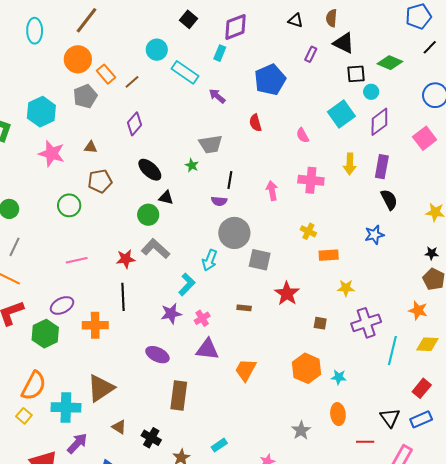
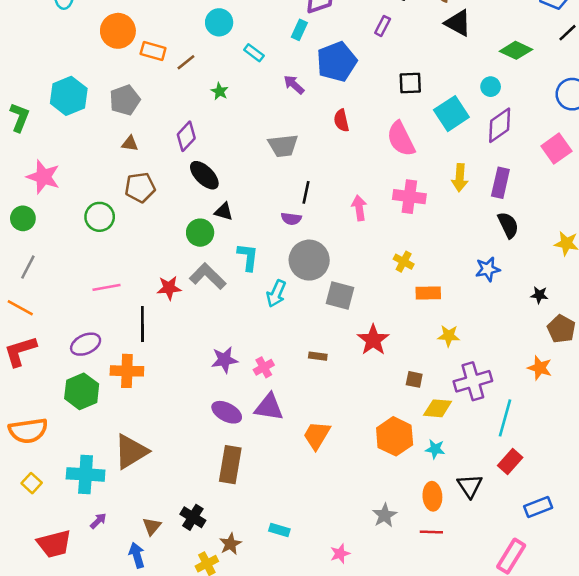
purple rectangle: (311, 54) -> (383, 26), moved
cyan rectangle: (185, 72) -> (254, 53), size x0.6
orange rectangle: (106, 74) -> (153, 51), turned -36
black square: (356, 74) -> (410, 83), moved
blue pentagon: (270, 80) -> (337, 62), moved
gray pentagon: (85, 96) -> (125, 100), moved
purple diamond: (134, 124) -> (186, 136), moved
pink semicircle: (303, 135) -> (401, 139), size x1.8
pink star: (52, 154) -> (43, 177), moved
green star: (192, 165) -> (220, 91), moved
black star: (432, 253) -> (539, 295), moved
cyan L-shape: (187, 284) -> (248, 257), moved, turned -40
black line: (123, 297) -> (142, 324), moved
green hexagon: (45, 334) -> (82, 391), moved
yellow diamond: (427, 344) -> (438, 408), moved
purple ellipse: (157, 355) -> (227, 412), moved
orange semicircle: (34, 386) -> (28, 431), moved, turned 52
red rectangle: (422, 388) -> (510, 462), moved
black triangle: (390, 418) -> (470, 486), moved
brown triangle: (119, 427) -> (152, 526), moved, turned 35
red line: (365, 442) -> (431, 532), moved
purple arrow: (77, 443) -> (98, 521), size x0.6
cyan rectangle: (219, 445) -> (279, 530), turned 49

